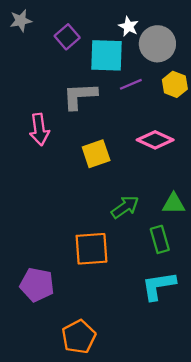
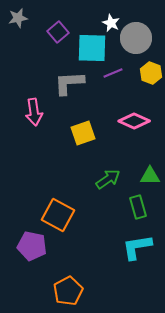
orange square: (91, 249) -> (58, 215), moved, turned 32

